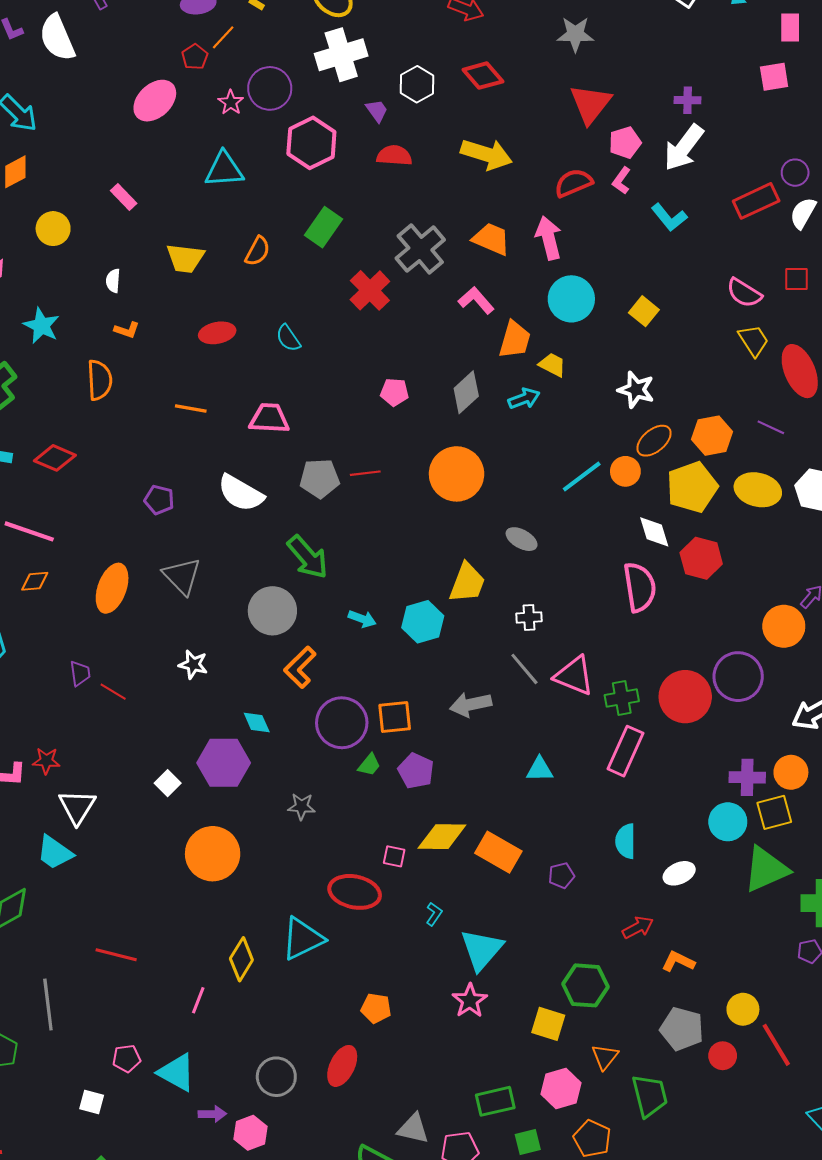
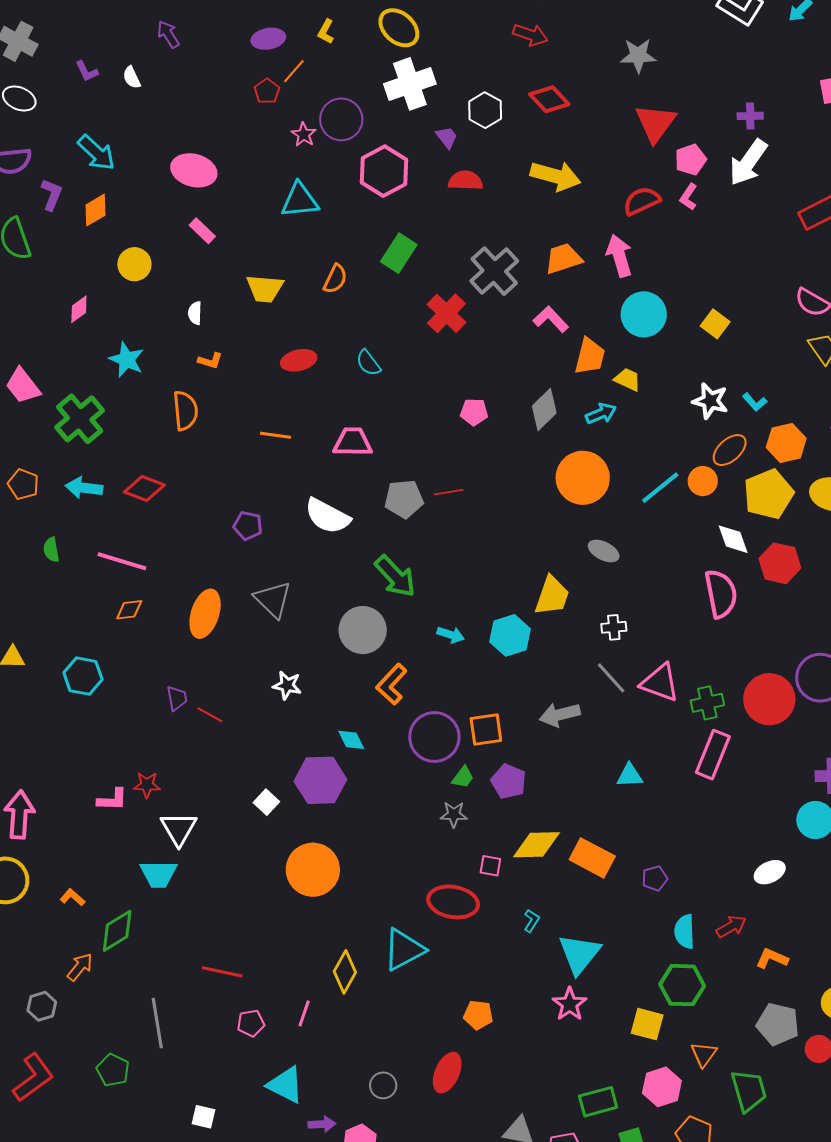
white semicircle: (57, 38) -> (132, 77), size x0.5
pink ellipse: (155, 101) -> (194, 170), moved, turned 60
cyan L-shape: (669, 217) -> (755, 402), moved, size x0.7
orange trapezoid: (491, 239) -> (563, 259), turned -39
orange circle: (457, 474) -> (583, 478), moved
gray star: (301, 806) -> (454, 814), moved
cyan semicircle: (626, 841) -> (685, 932), moved
cyan trapezoid: (55, 852) -> (158, 874), turned -33
pink pentagon: (126, 1058) -> (251, 1023), moved
gray circle: (276, 1077) -> (383, 1085), size x0.7

